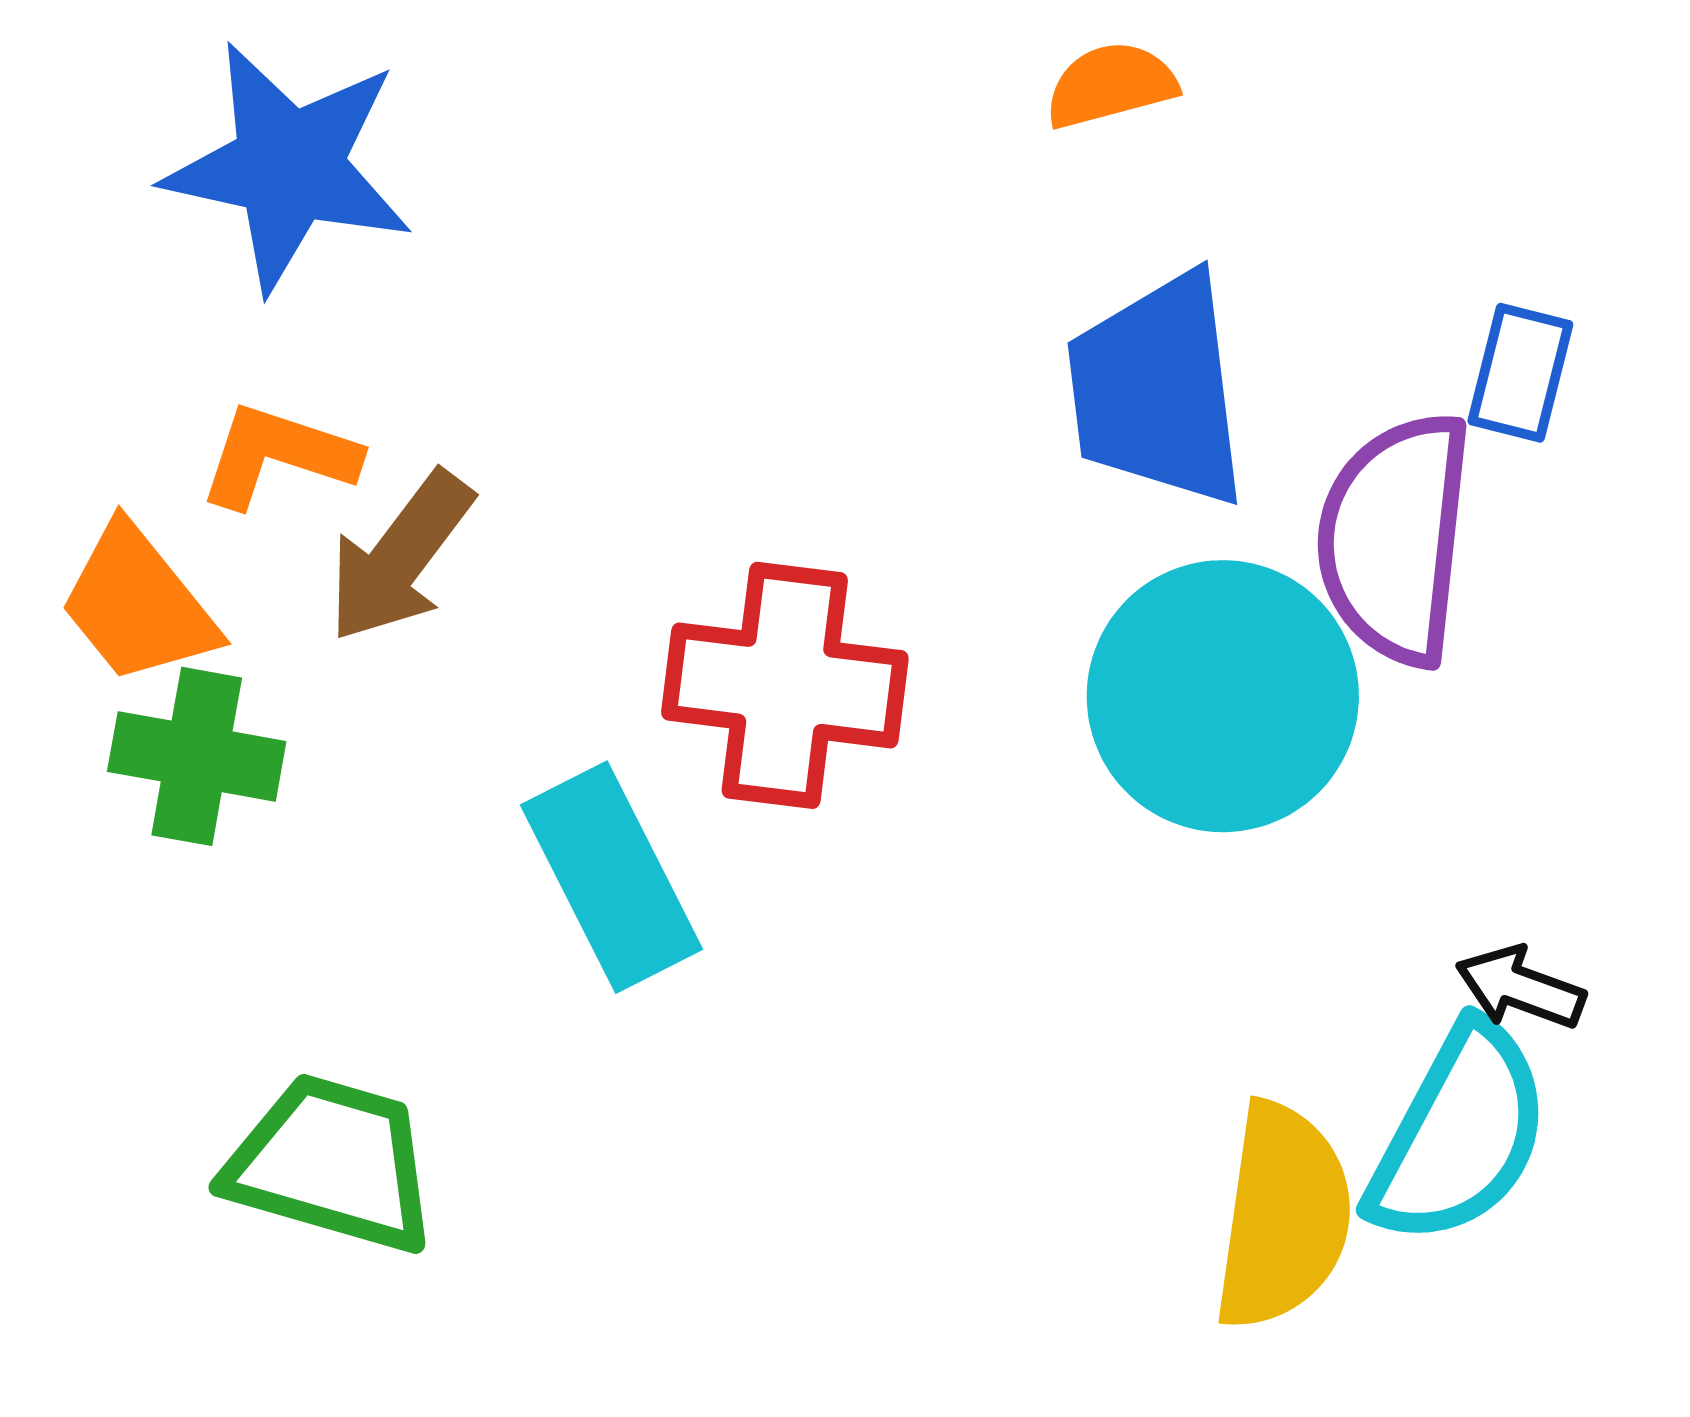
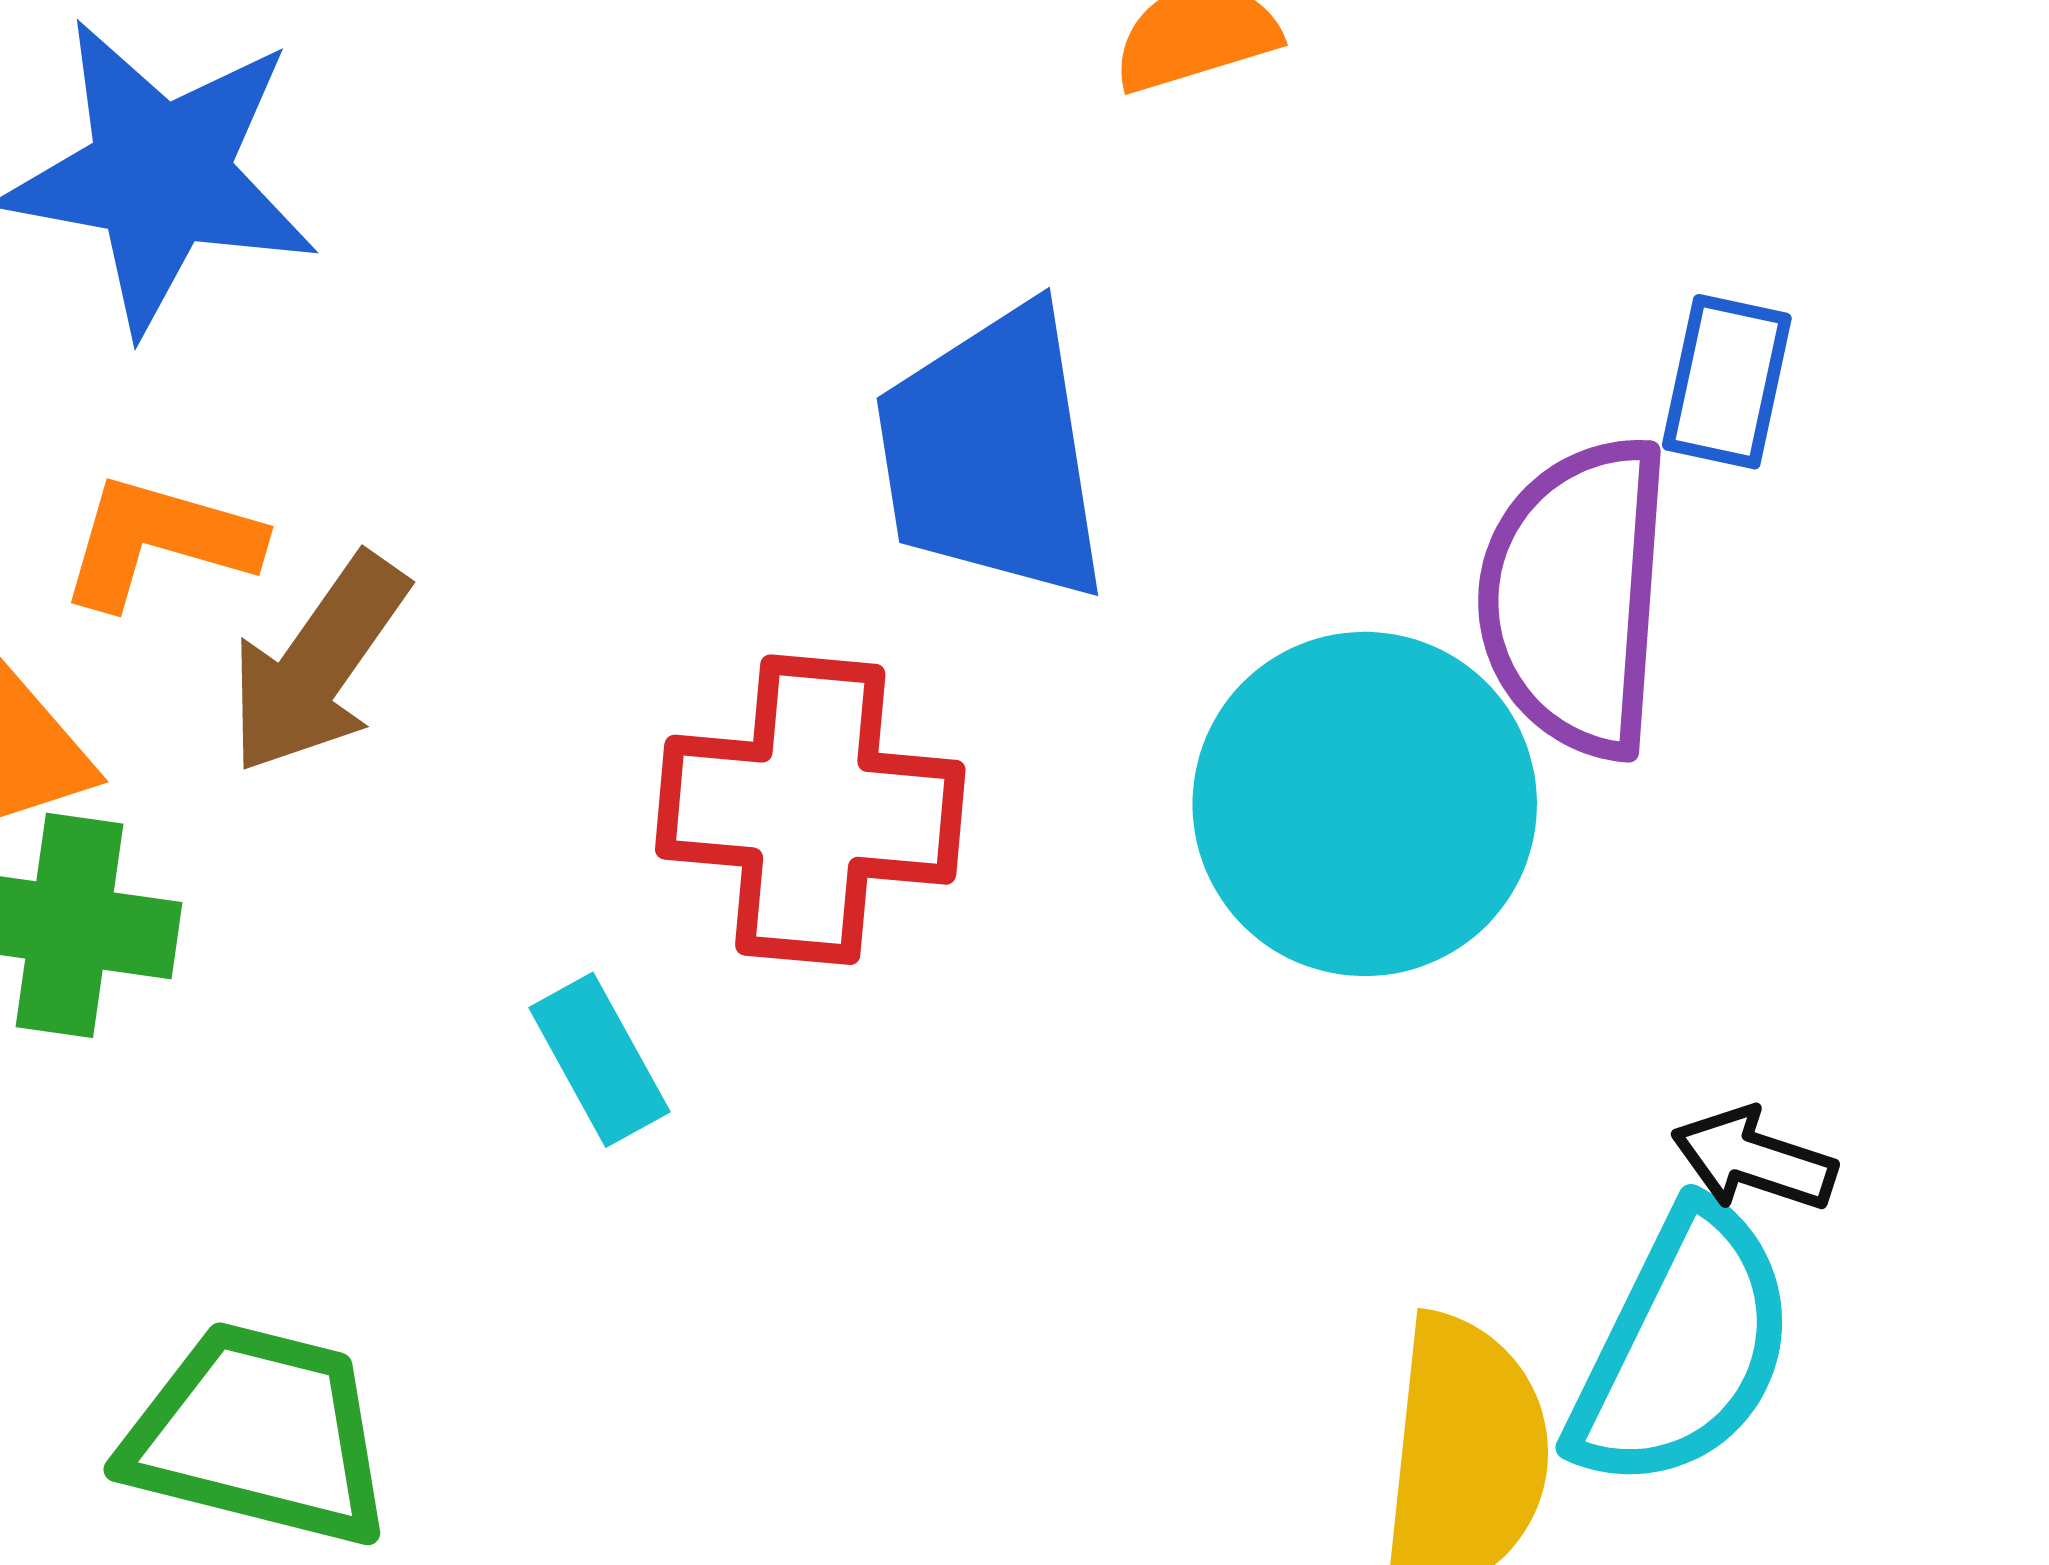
blue trapezoid: (1157, 390) -> (992, 454), moved
cyan rectangle: (611, 877) -> (599, 1060), size x0.6

